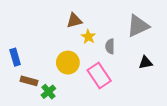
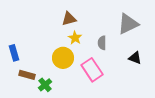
yellow star: (88, 37) -> (75, 38), moved
black triangle: (146, 63) -> (135, 58), turned 32

